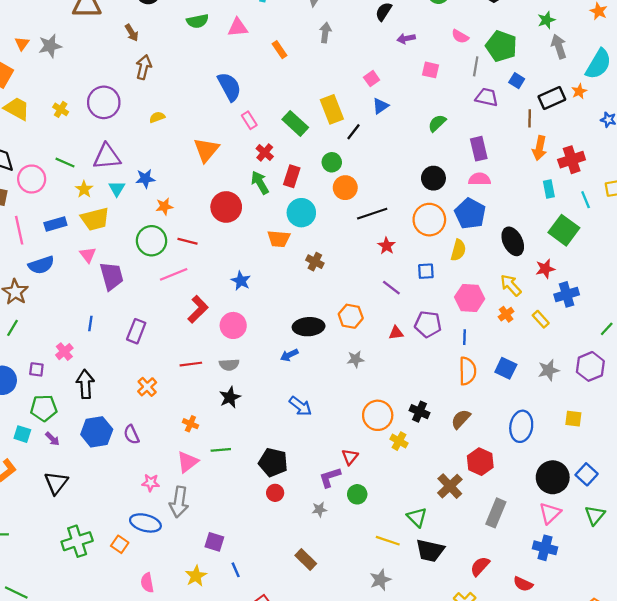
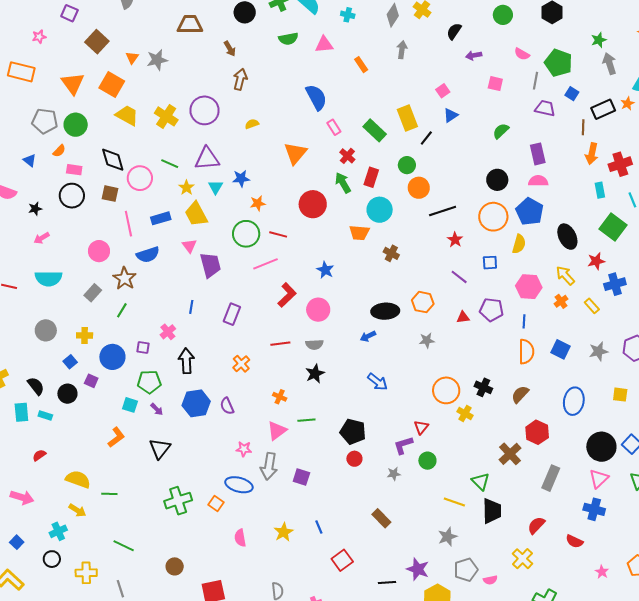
yellow cross: (61, 109) -> (166, 116), size x1.6
yellow trapezoid: (95, 219) -> (196, 214), turned 76
purple square: (214, 542) -> (301, 477), moved
black trapezoid: (430, 551) -> (492, 511), turned -104

